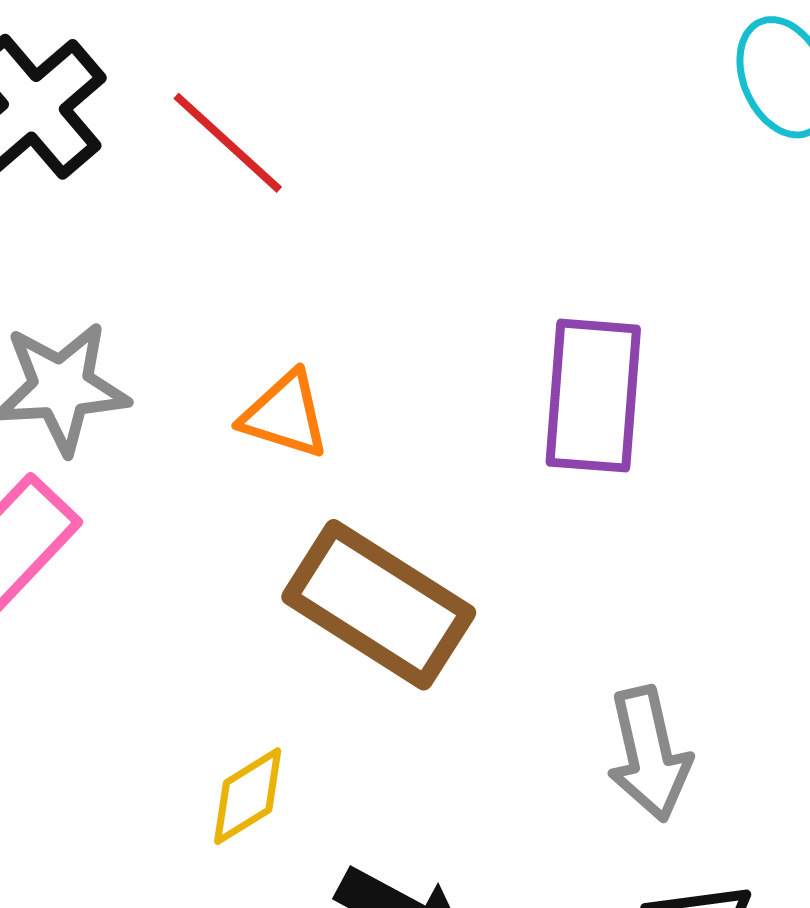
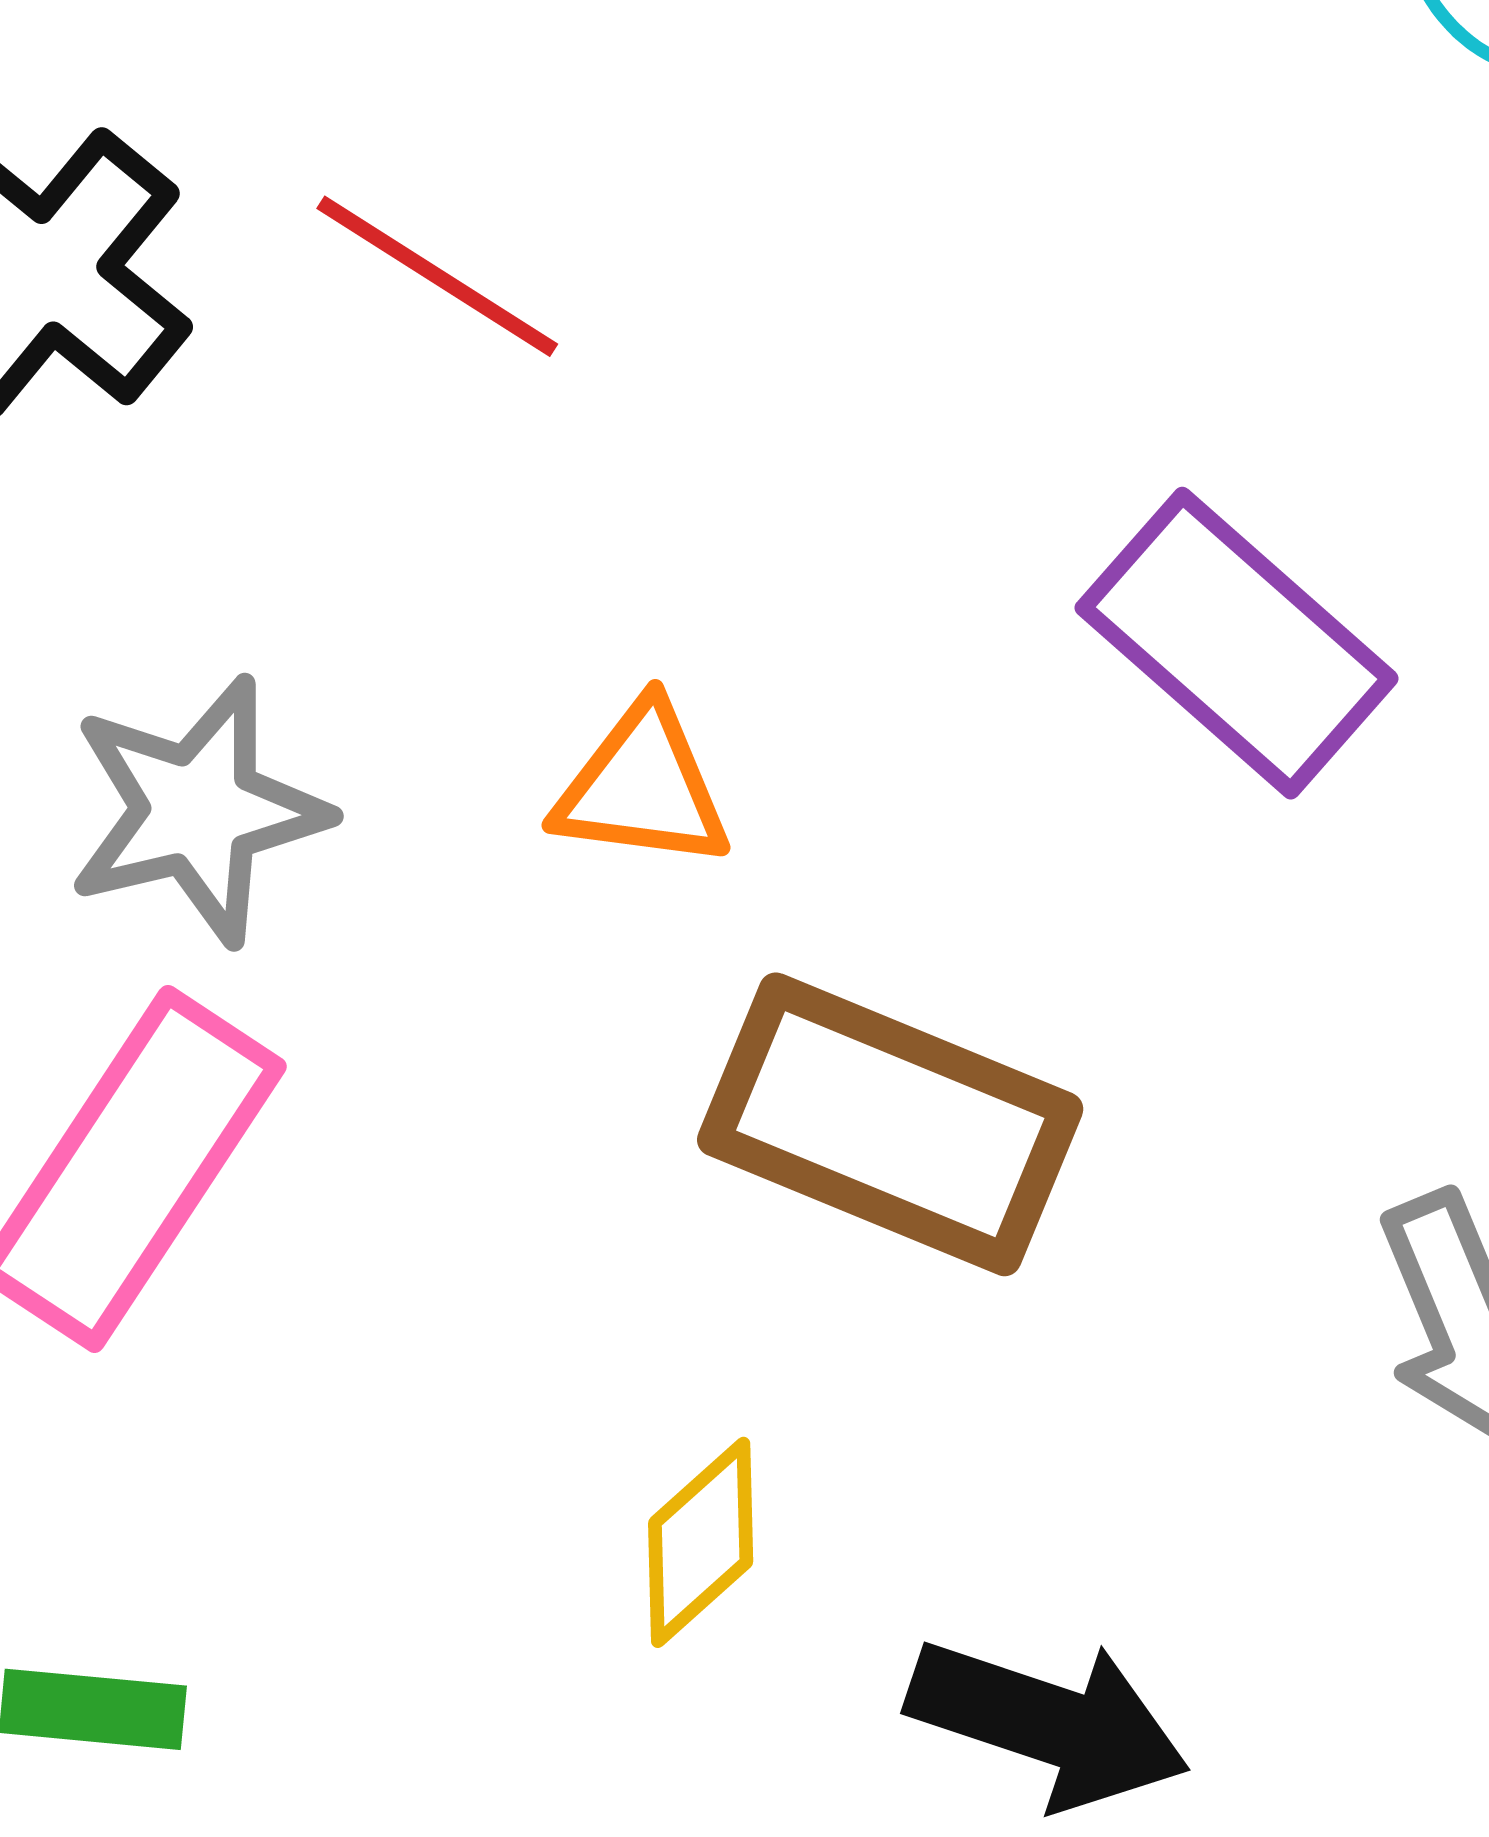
purple rectangle: (593, 396) -> (1237, 643), turned -43

